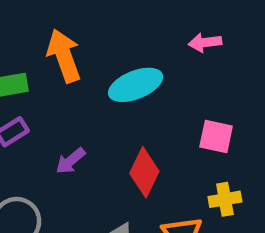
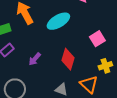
pink square: (216, 137) -> (97, 39), turned -35

